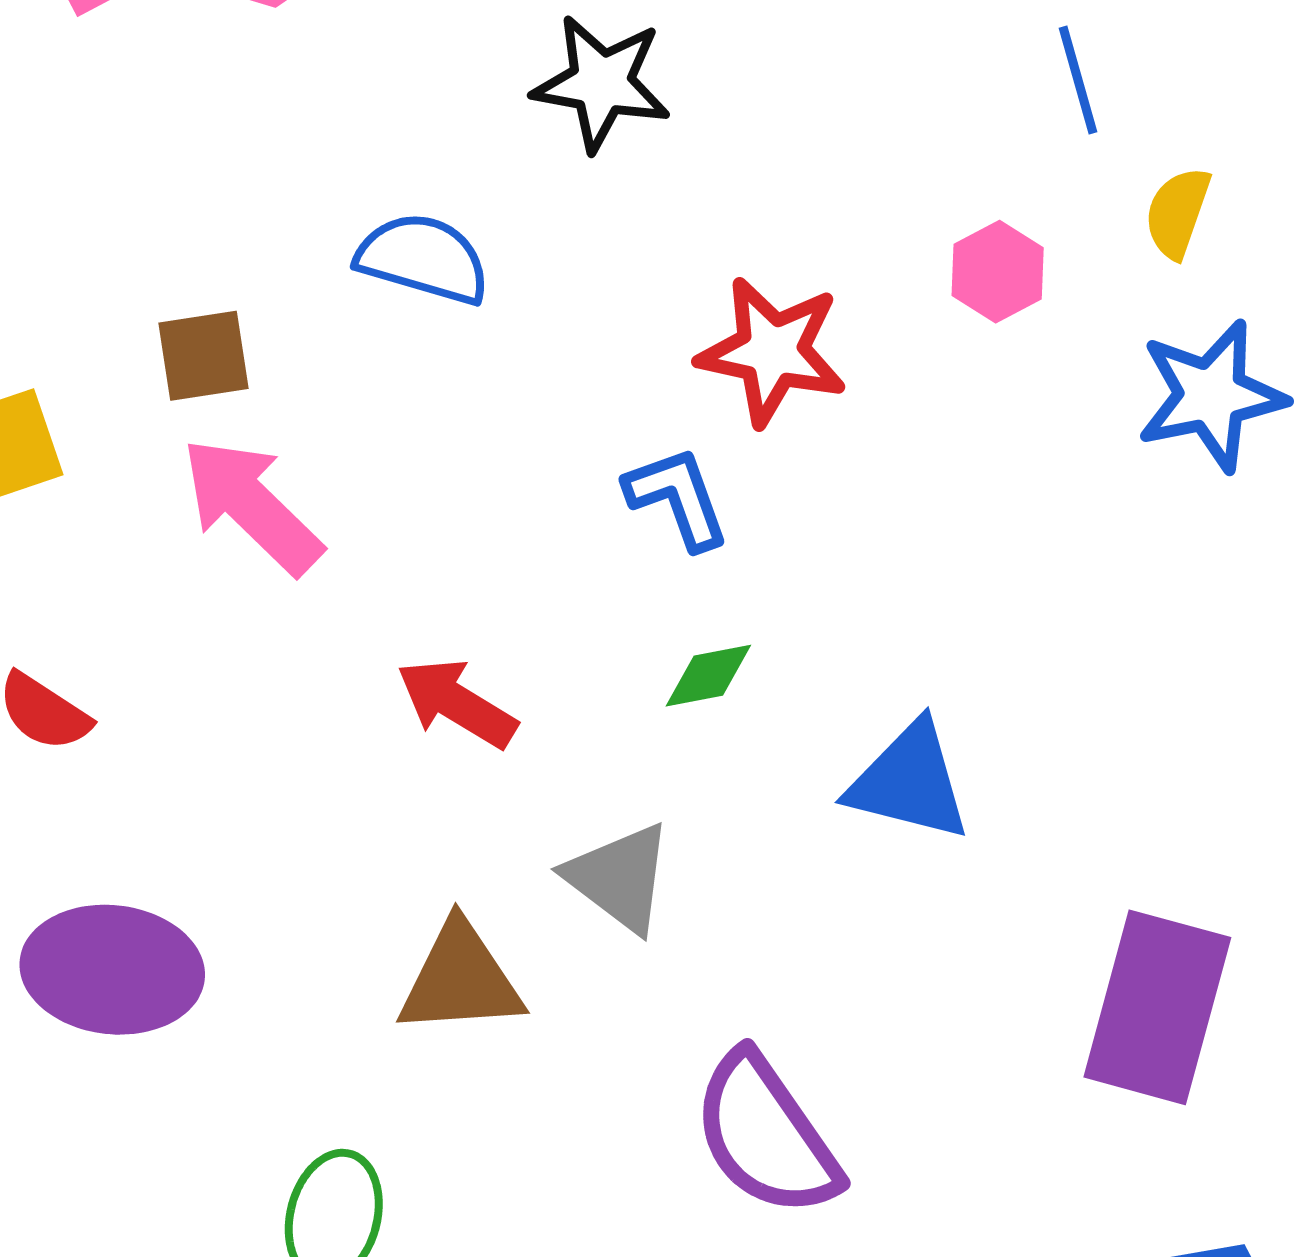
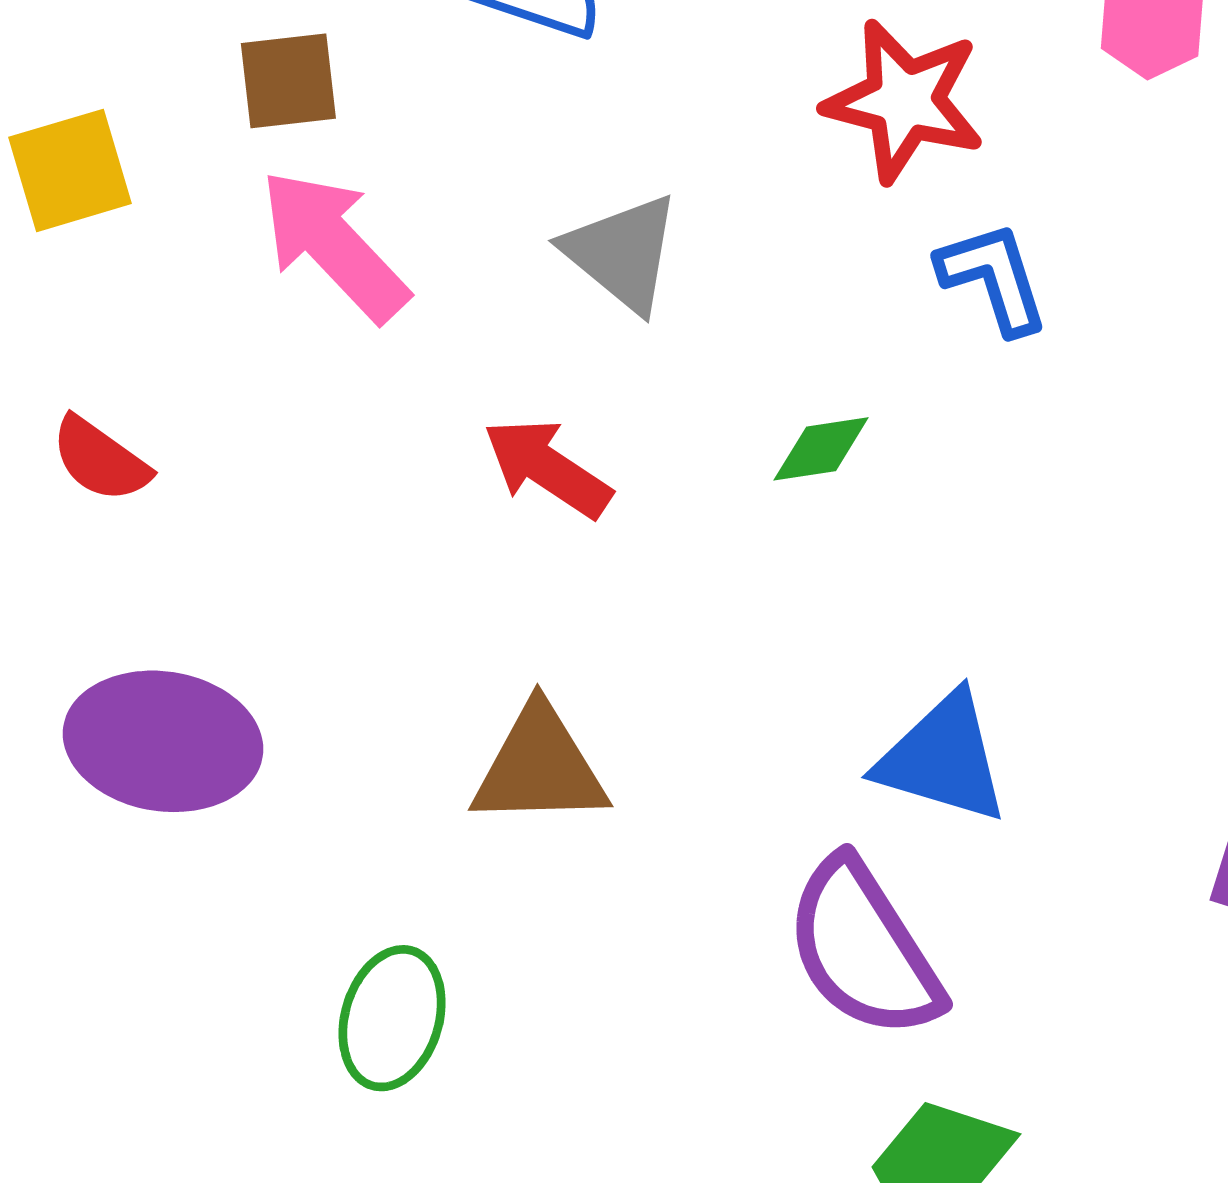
blue L-shape: (677, 498) -> (993, 278), moved
blue triangle: (909, 782) -> (943, 758), moved
gray triangle: (619, 878) -> (622, 253), moved

